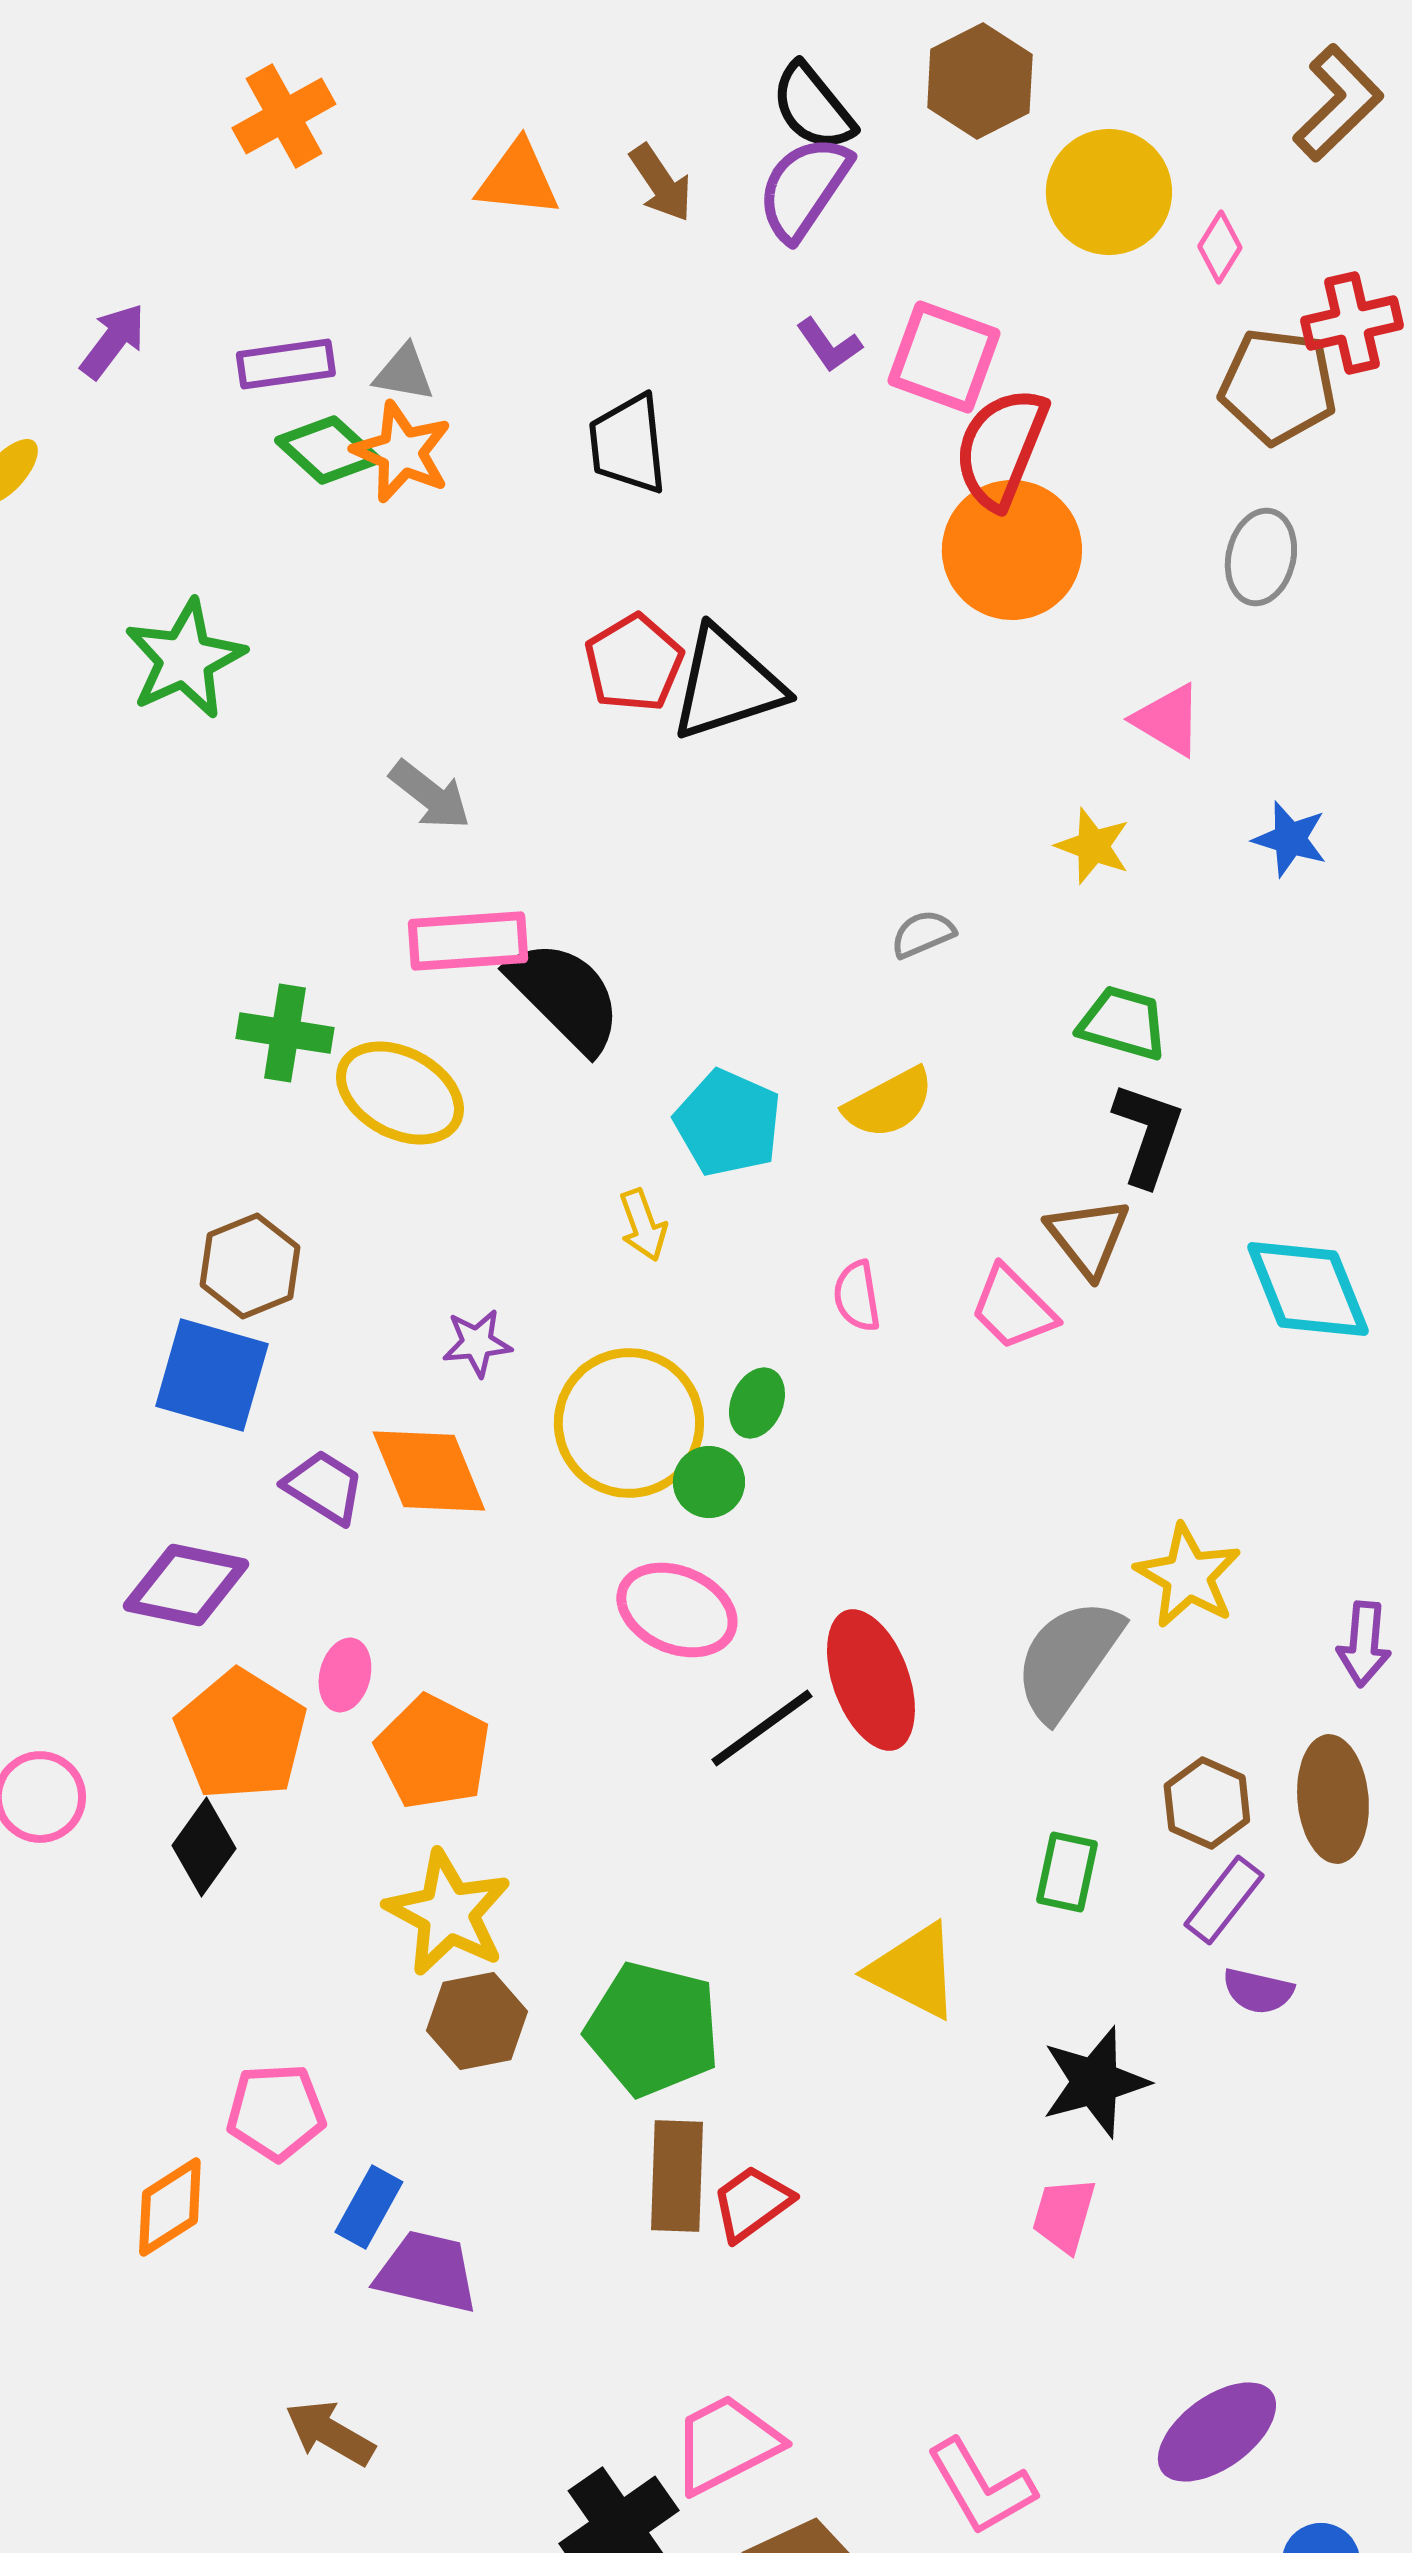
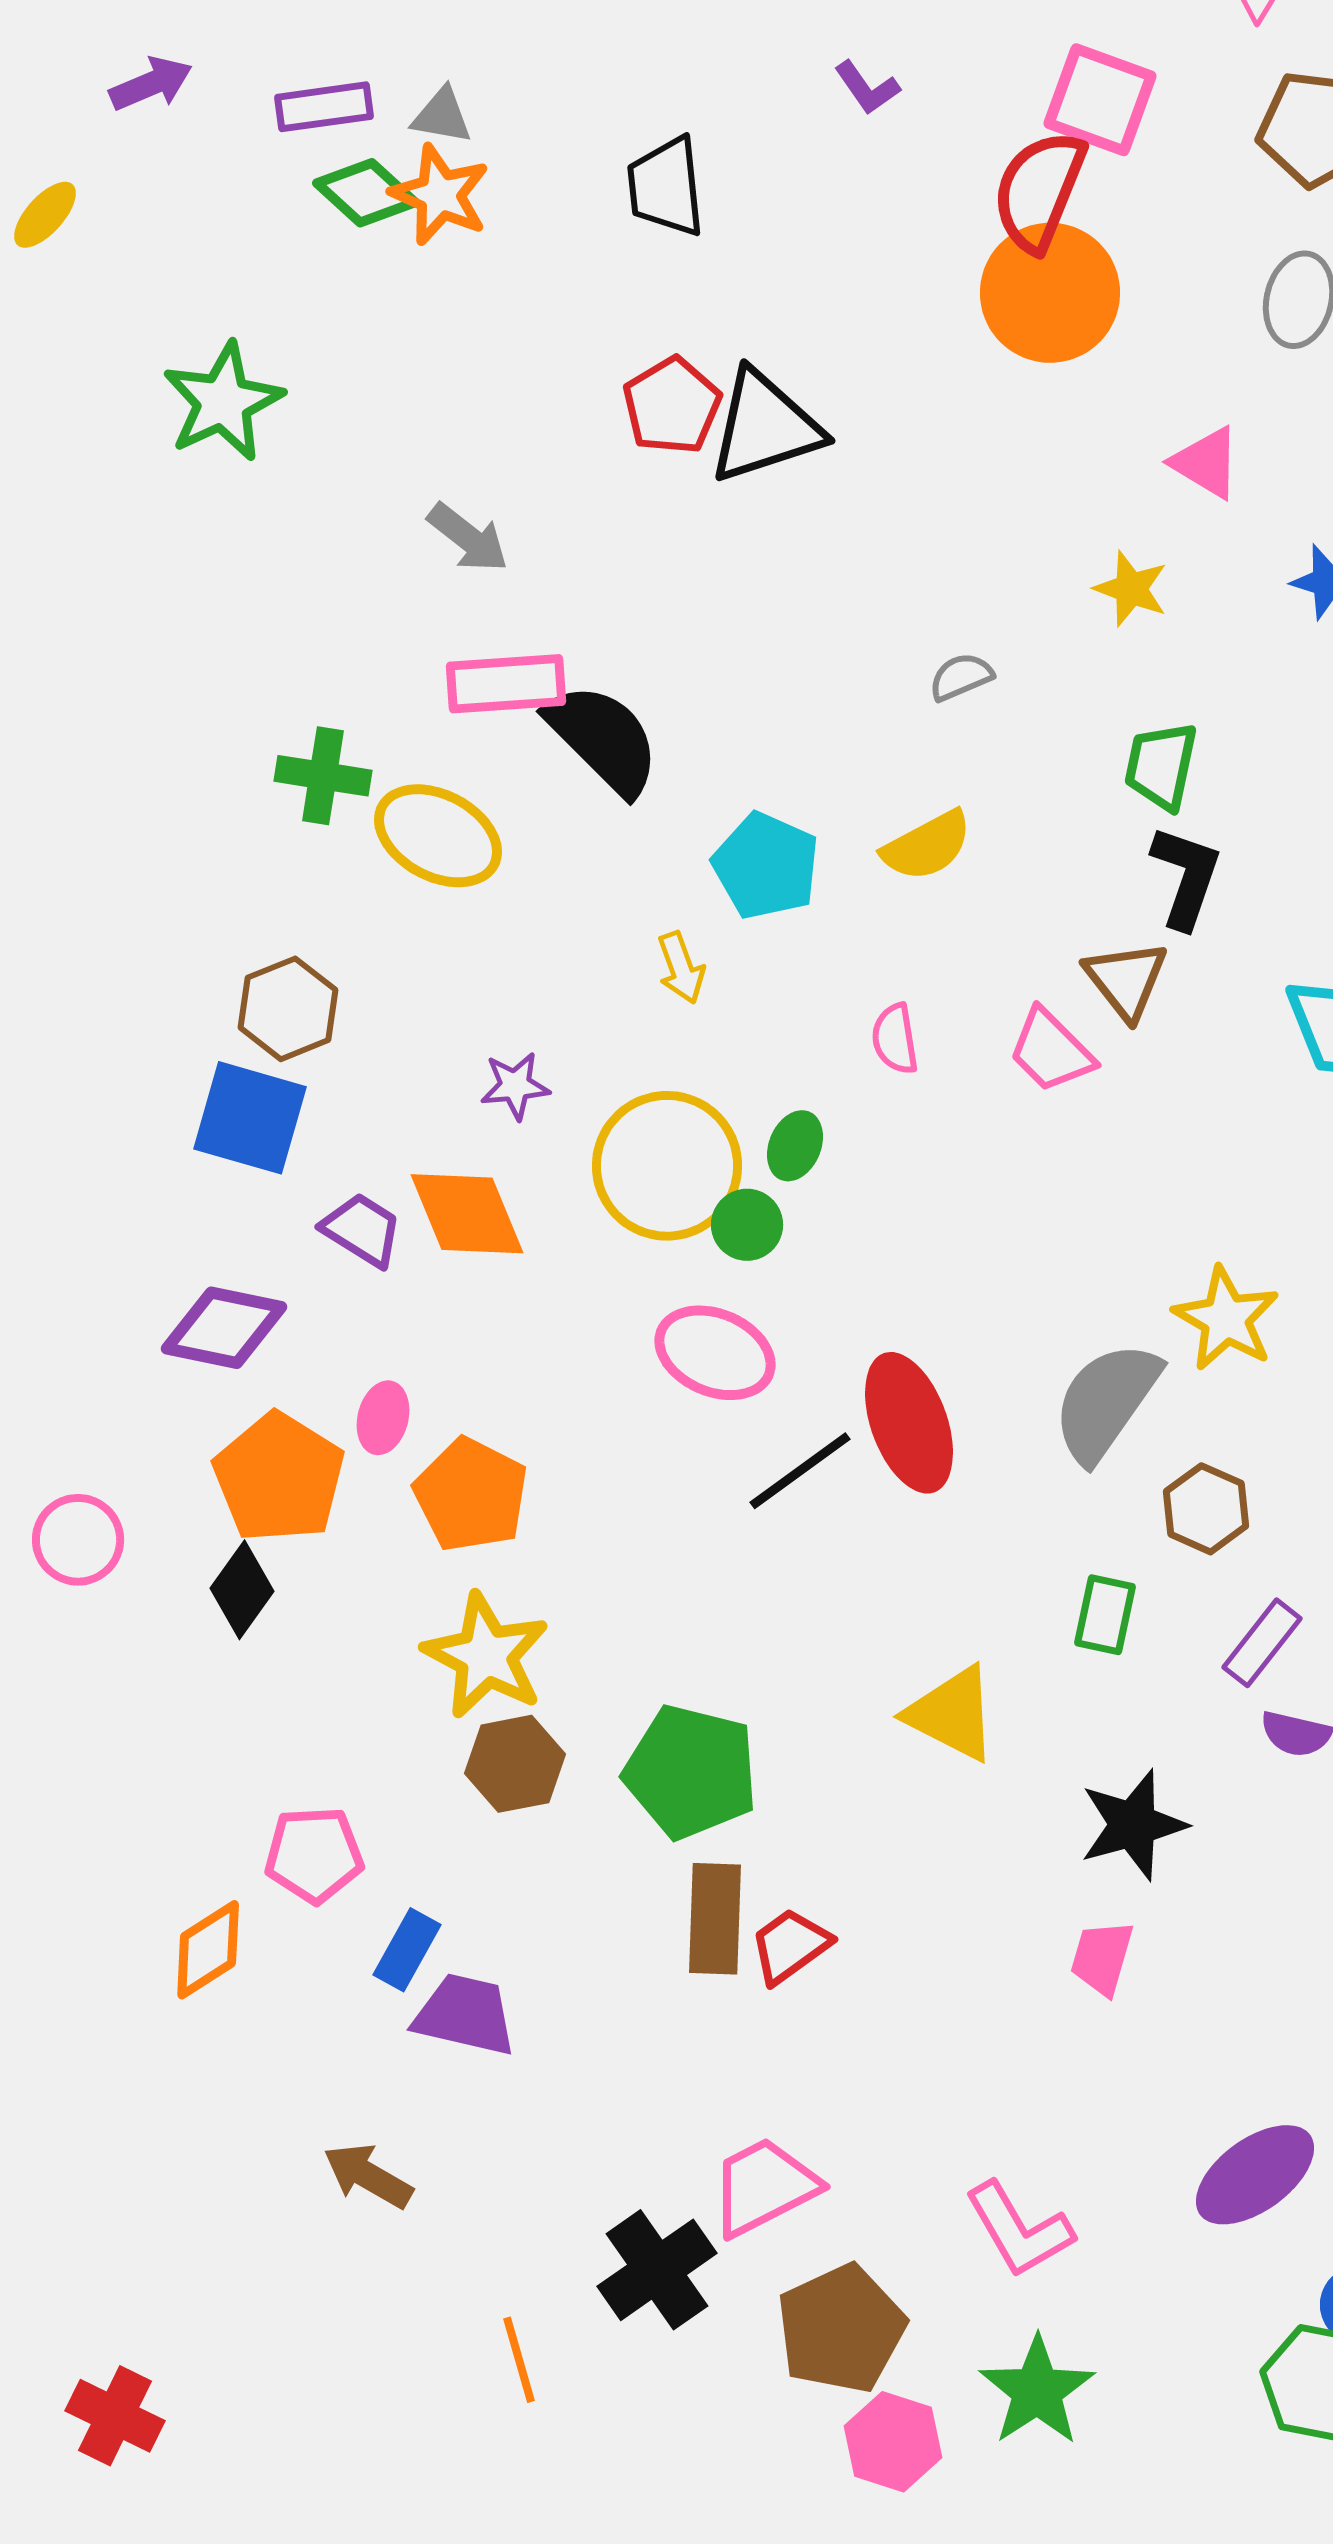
purple arrow: (113, 341) -> (151, 84), turned 30
pink square: (944, 357) -> (1100, 100), moved
green trapezoid: (1123, 1023) -> (1161, 766), turned -94
brown hexagon: (1207, 1803) -> (1206, 1509), moved

